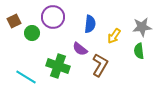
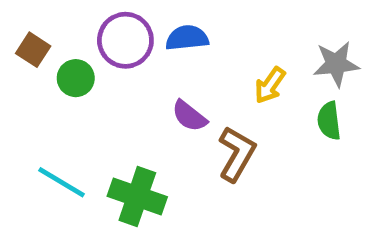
brown square: (14, 21) -> (33, 50), turned -32
blue semicircle: (90, 24) -> (187, 38), moved, turned -102
green cross: (58, 66) -> (137, 197), moved

